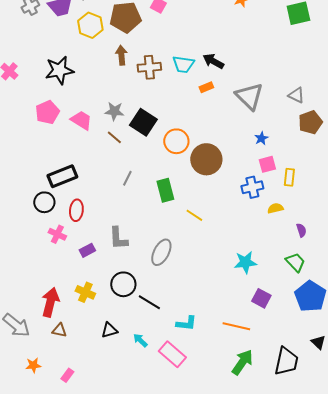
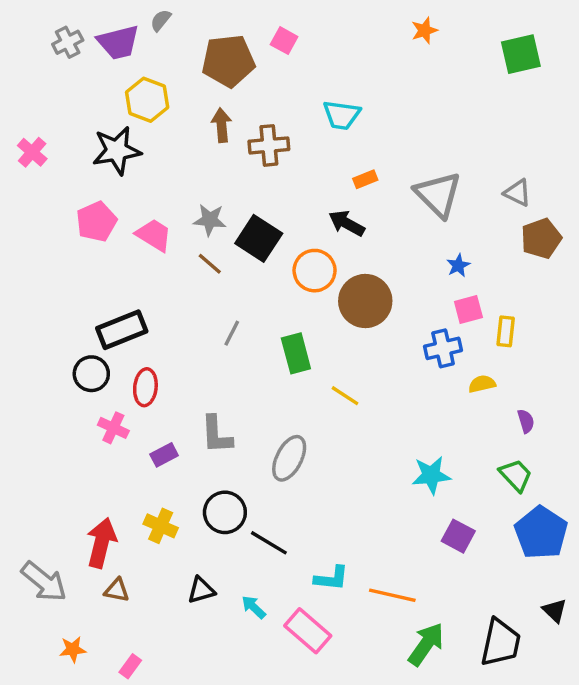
yellow hexagon: (90, 25) -> (147, 100), moved
black arrow: (213, 61) -> (347, 223), moved
cyan trapezoid: (183, 64) -> (342, 115), moved
orange line: (236, 326) -> (392, 595), moved

